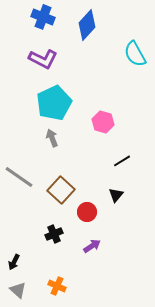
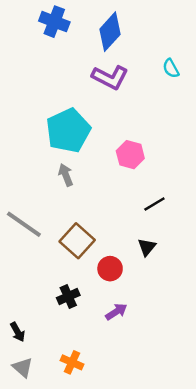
cyan semicircle: (135, 54) -> (171, 68), size x0.6
purple L-shape: (43, 59) -> (110, 77), moved
black arrow: (14, 262) -> (18, 332), turned -56

